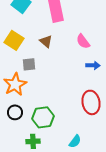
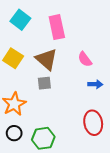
brown triangle: (46, 41) -> (46, 59), size x1.6
gray square: (29, 64) -> (44, 83), moved

